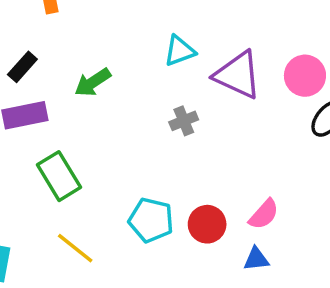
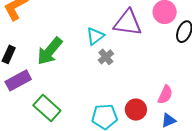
cyan triangle: (180, 51) -> (95, 36), moved
green arrow: (93, 82) -> (50, 51), size x1.4

